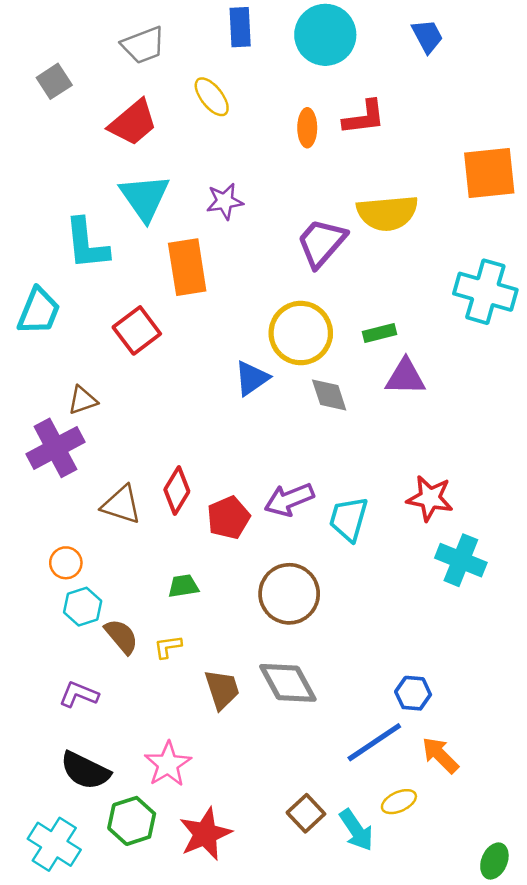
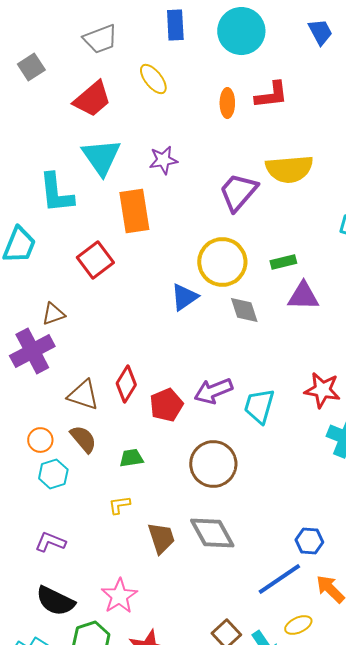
brown semicircle: (121, 636) -> (83, 439), moved

